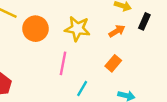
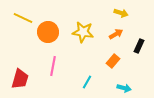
black rectangle: (144, 21) -> (139, 46), moved
pink line: (63, 63) -> (53, 66), moved

